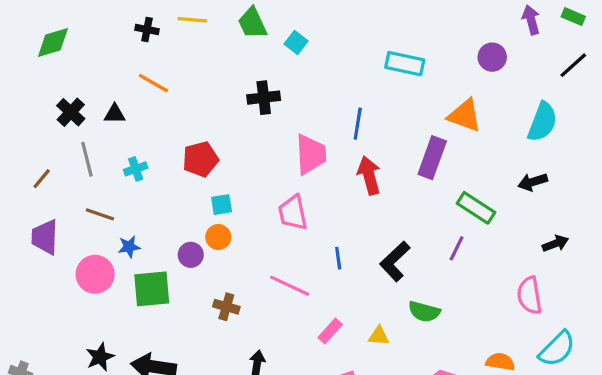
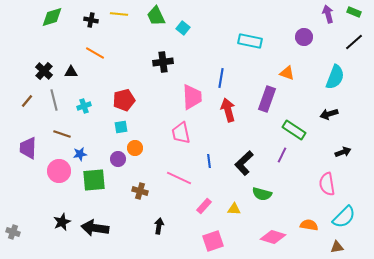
green diamond: (53, 42) -> (52, 17), moved
orange triangle: (465, 115) -> (287, 73), size x0.7
brown line: (42, 179) -> (27, 101), moved
cyan square: (222, 205) -> (121, 127), moved

